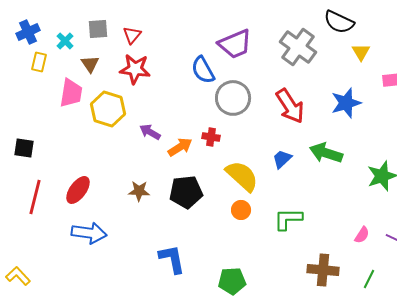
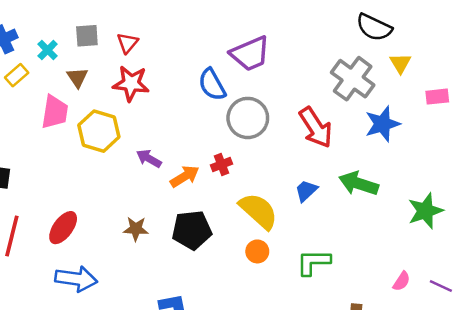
gray cross: (298, 47) -> (353, 79), moved
yellow rectangle: (39, 62) -> (17, 75), turned 36
red cross: (211, 137) -> (222, 164), turned -30

